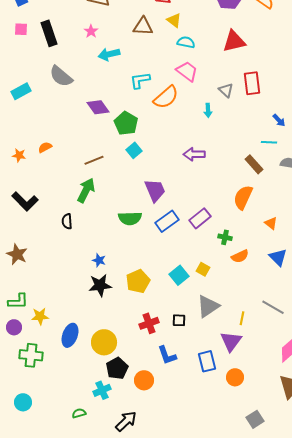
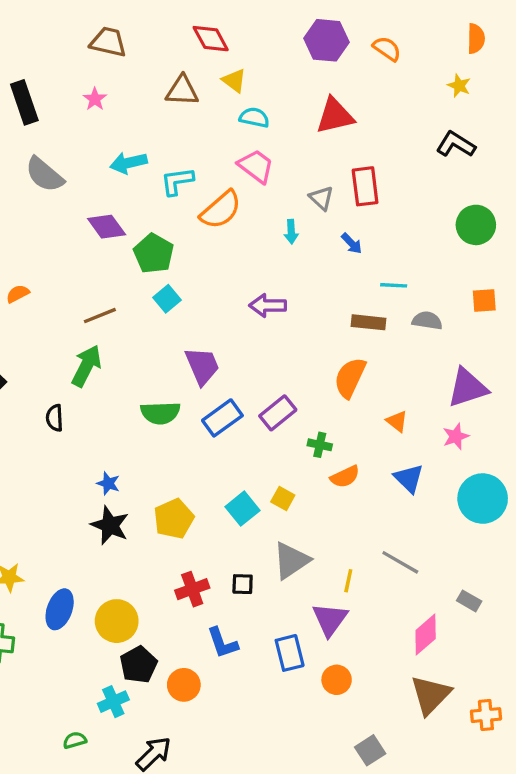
cyan arrow: (109, 54) -> (128, 163), moved
blue arrow: (279, 120) -> (352, 243), moved
brown rectangle: (254, 164) -> (368, 322), turned -42
black star: (100, 285) -> (110, 525), turned 30

